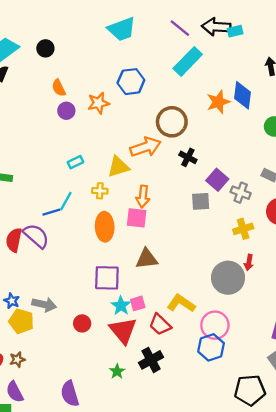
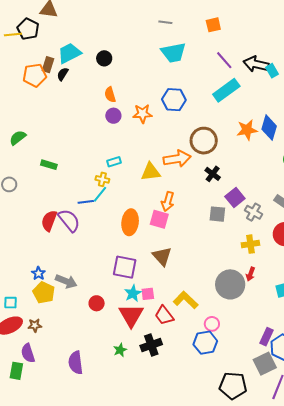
cyan rectangle: (235, 31) -> (272, 71), turned 64
yellow cross: (100, 191) -> (102, 179), moved
brown triangle: (147, 259) -> (162, 256), turned 45
pink circle: (215, 325) -> (212, 324), size x0.6

